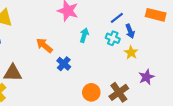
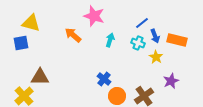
orange rectangle: (156, 15) -> (177, 40), moved
orange arrow: (44, 45) -> (73, 35), moved
blue cross: (64, 64) -> (104, 79), moved

